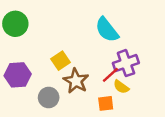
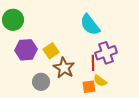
purple hexagon: (18, 75) -> (26, 50), moved
red line: (110, 75) -> (93, 63), turned -49
yellow semicircle: (121, 87) -> (100, 81), moved

